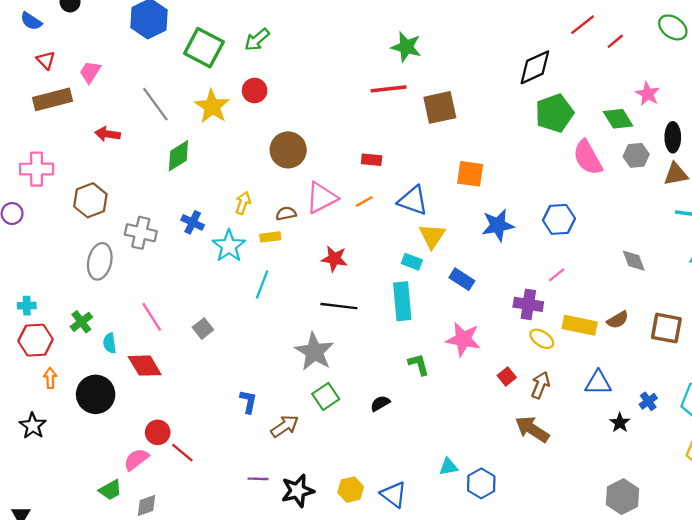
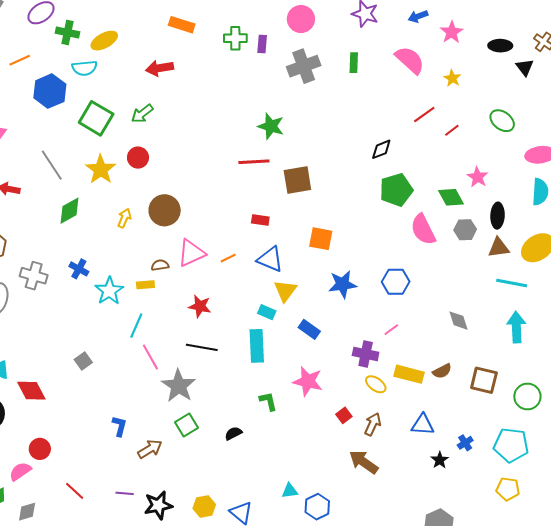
black diamond: (535, 67) -> (381, 149), size x0.7
red rectangle: (372, 160) -> (260, 220), moved
yellow arrow: (243, 203) -> (124, 218), moved
pink line: (152, 317) -> (150, 357), moved
red line: (182, 453) -> (75, 491), moved

